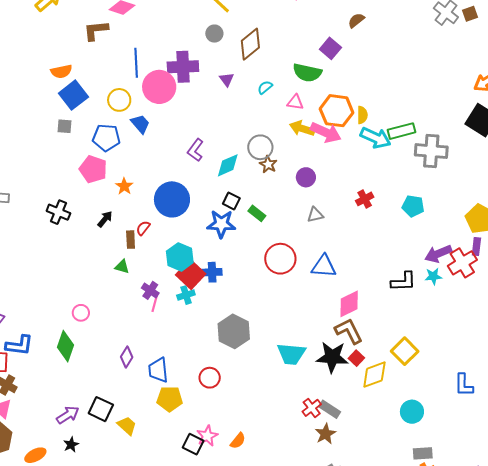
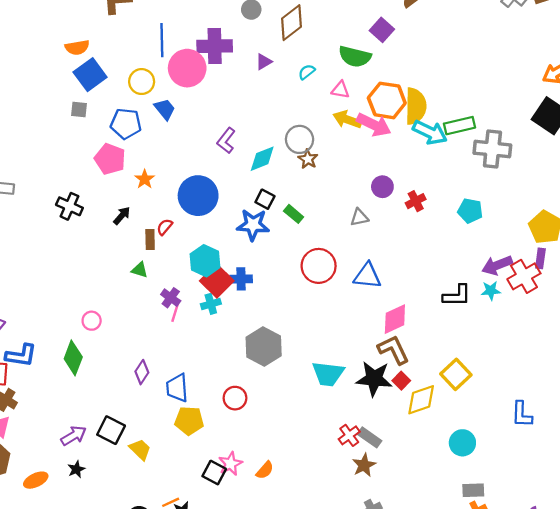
purple triangle: (227, 79) -> (264, 62), turned 35
yellow semicircle: (362, 115) -> (416, 106), size x1.8
purple circle: (306, 177) -> (382, 187), moved

